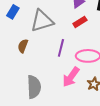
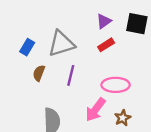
blue rectangle: (13, 12) -> (27, 47), moved
purple line: (61, 48) -> (71, 75), moved

